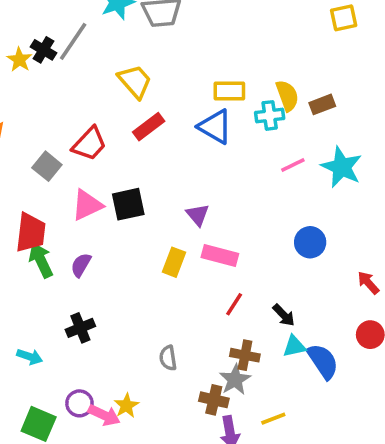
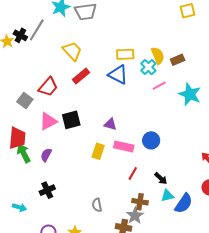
cyan cross: (270, 115) -> (148, 67), turned -35
pink line: (293, 165) -> (159, 86), moved
purple triangle: (198, 215) -> (110, 124), turned -32
blue circle: (310, 242) -> (151, 140), moved
blue semicircle: (323, 361) -> (184, 203), turned 70

